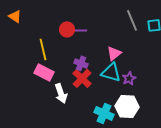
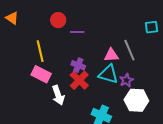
gray line: (132, 20) -> (129, 50), moved
red circle: (67, 29) -> (58, 20), moved
pink triangle: (114, 53) -> (111, 55), turned 35
white hexagon: (127, 106) -> (136, 100), moved

